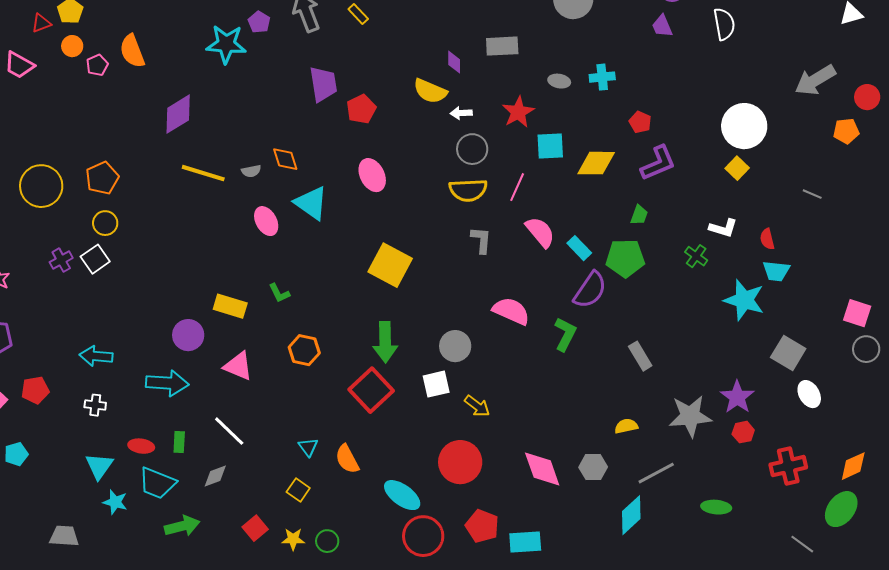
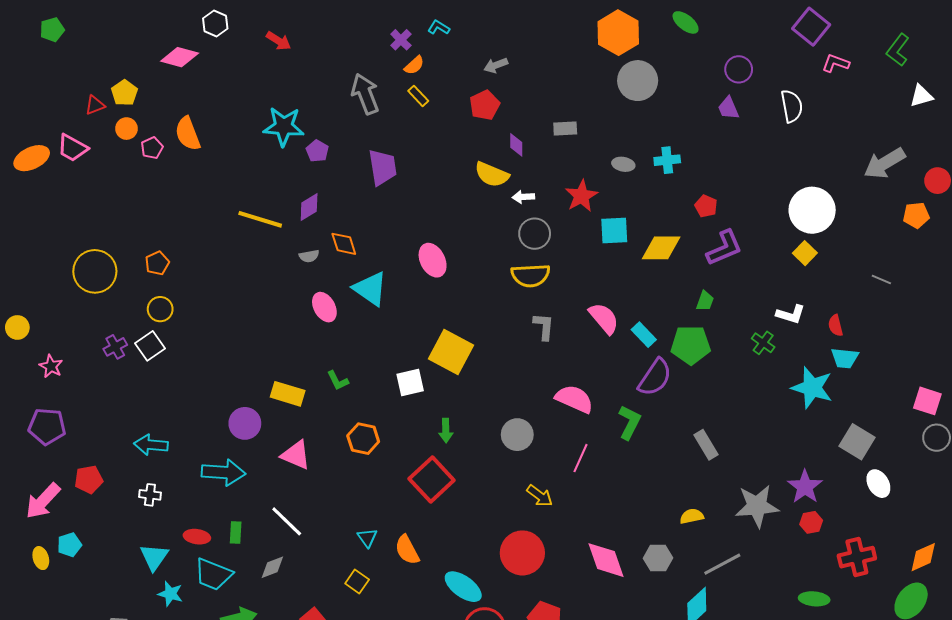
purple pentagon: (259, 22) -> (317, 151), moved
gray rectangle: (502, 46) -> (565, 129), size x0.7
red pentagon: (361, 109) -> (485, 105), moved
purple diamond: (178, 114) -> (309, 207), moved, size x0.7
yellow line: (203, 173) -> (260, 219), moved
orange pentagon: (102, 178) -> (157, 263), size x0.7
pink line: (517, 187) -> (580, 458), moved
green arrow: (385, 342) -> (446, 431), size x0.6
white square: (436, 384) -> (410, 383), moved
green ellipse: (716, 507) -> (814, 599), moved

